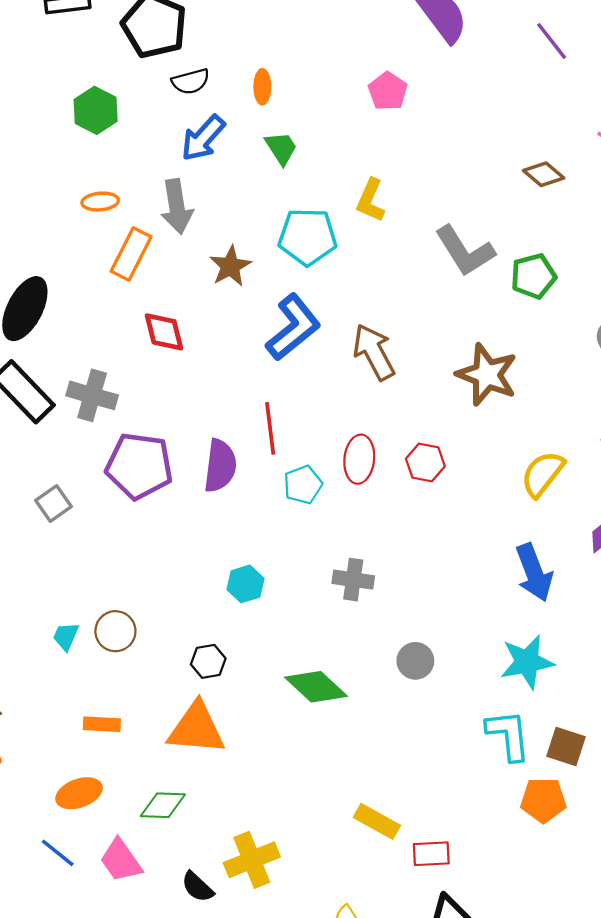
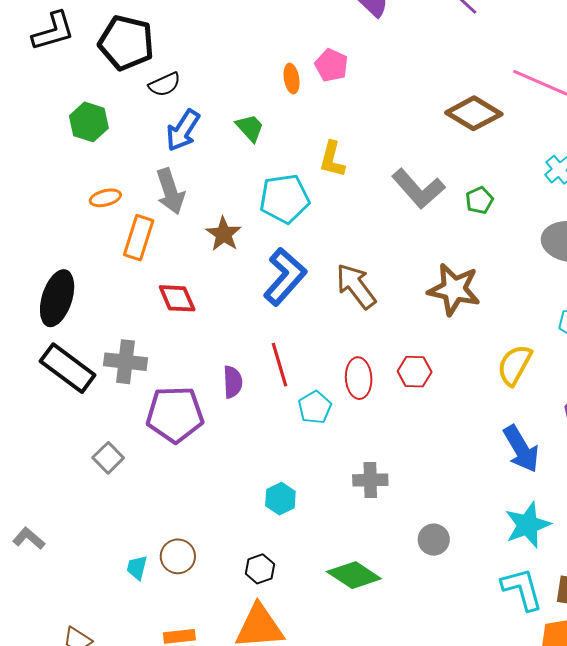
orange ellipse: (262, 87) -> (292, 79), moved
brown diamond: (544, 174) -> (474, 113), size x1.6
green pentagon: (533, 276) -> (479, 200), size x0.7
purple semicircle: (220, 466) -> (233, 382), moved, size x0.7

